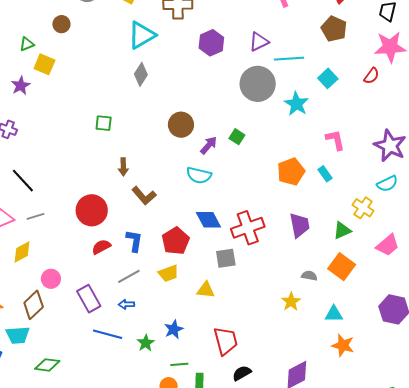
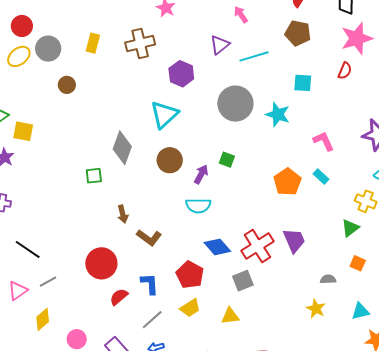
brown circle: (61, 24) -> (67, 85), moved
cyan triangle: (142, 35) -> (164, 115), moved
purple triangle: (259, 42) -> (220, 45), moved
cyan line: (289, 59) -> (254, 56), moved
gray diamond: (141, 74) -> (122, 148), moved, size x1.4
cyan square: (328, 78) -> (303, 83), turned -30
purple trapezoid: (299, 225) -> (294, 240), moved
orange square: (342, 267) -> (358, 263), size x0.6

